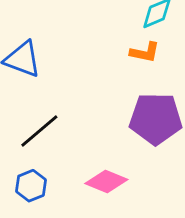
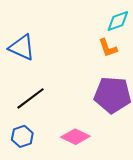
orange L-shape: (145, 52) -> (108, 48), turned 55

